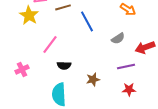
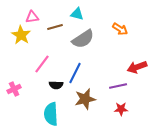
blue line: (87, 21) -> (75, 73), moved, turned 55
gray semicircle: (118, 38) -> (83, 39), moved, size x1.6
brown star: (93, 79) -> (85, 99), size x1.5

